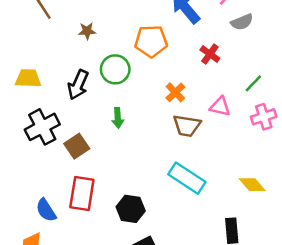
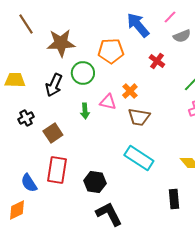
brown star: (87, 31) -> (61, 43), size x2.0
pink triangle: (220, 106) -> (108, 102), moved
black cross: (42, 127) -> (26, 118), size x0.6

